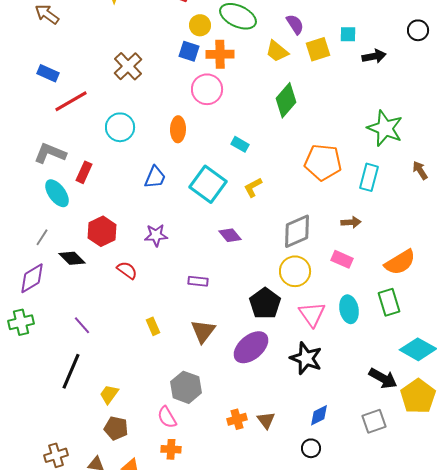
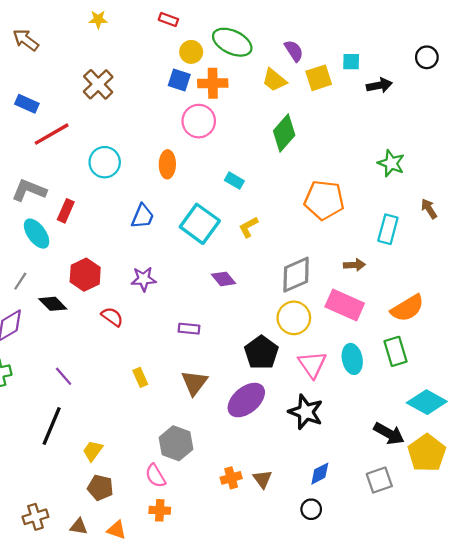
brown cross: (128, 66) -> (98, 84), moved
green star: (385, 128) -> (391, 163), size x0.7
cyan rectangle: (369, 177) -> (388, 229), moved
pink rectangle: (342, 259) -> (345, 305), size x1.6

